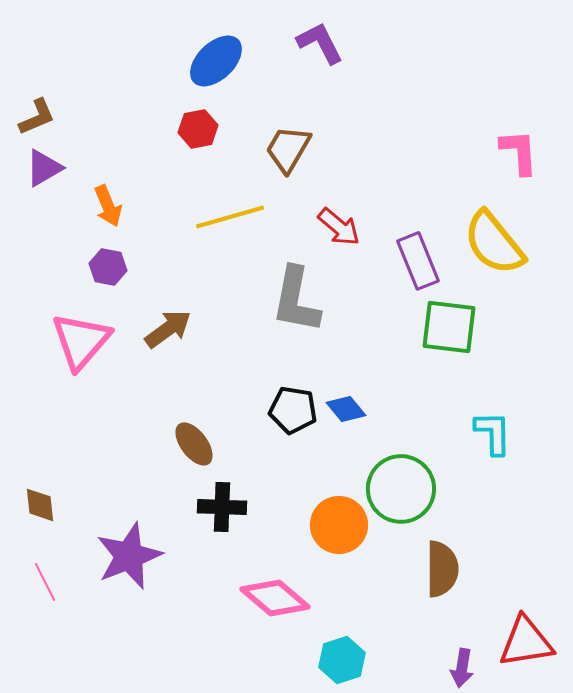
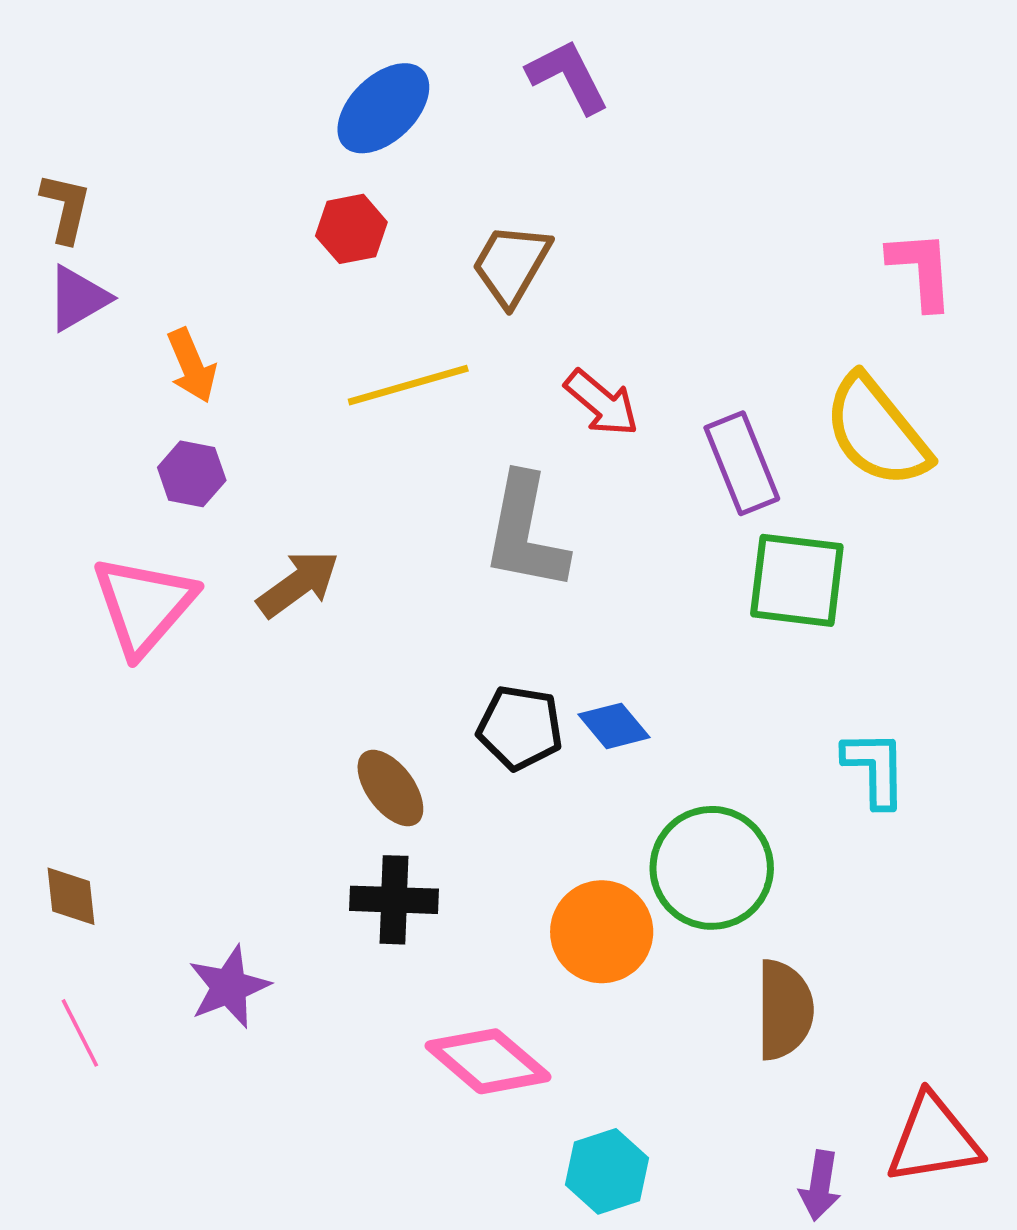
brown L-shape: (37, 117) -> (66, 208), turned -54
brown ellipse: (194, 444) -> (390, 788), moved
purple star: (129, 556) -> (229, 987), size x0.7

